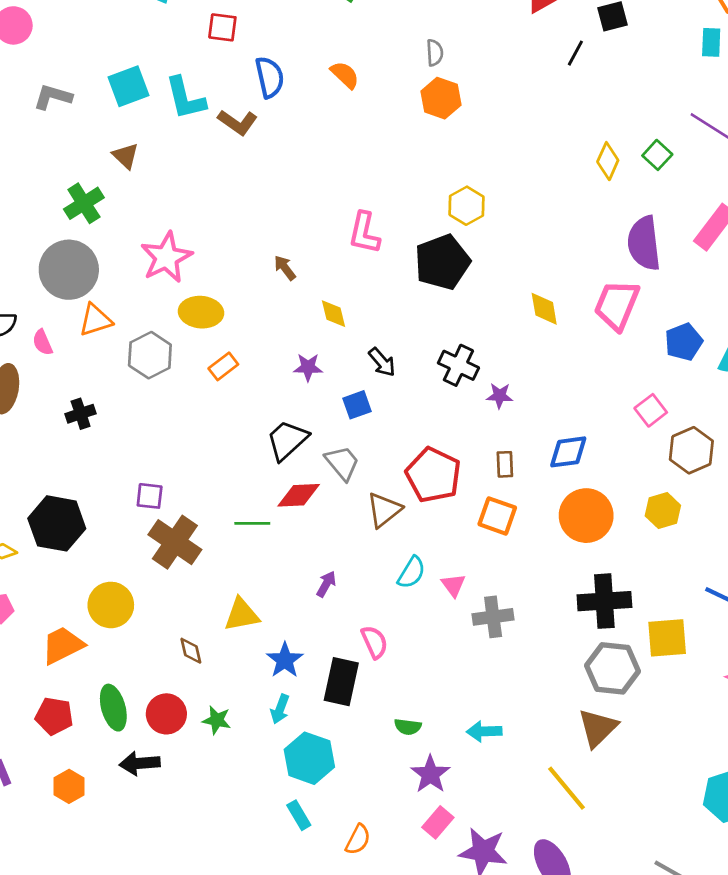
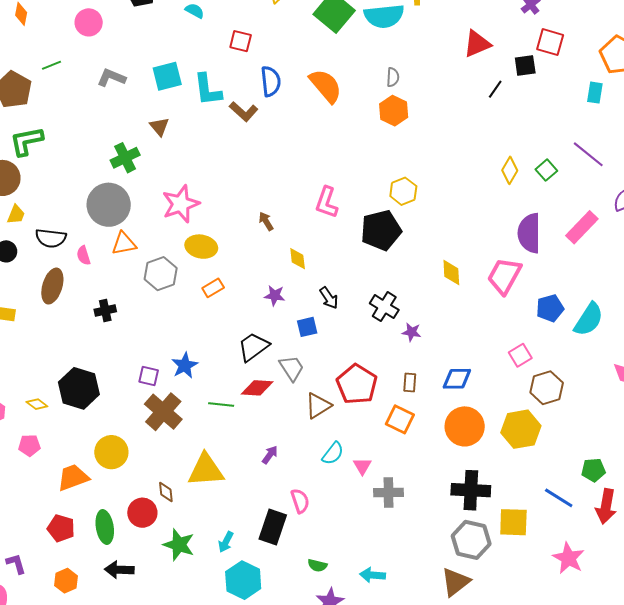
orange semicircle: (345, 75) -> (326, 86), size x1.6
yellow hexagon: (663, 511) -> (521, 429), size x1.5
yellow triangle: (242, 615) -> (206, 470), size x1.4
blue star: (285, 660) -> (185, 365), moved
red circle: (166, 714) -> (142, 513), moved
green star: (217, 720) -> (179, 545), size x1.5

